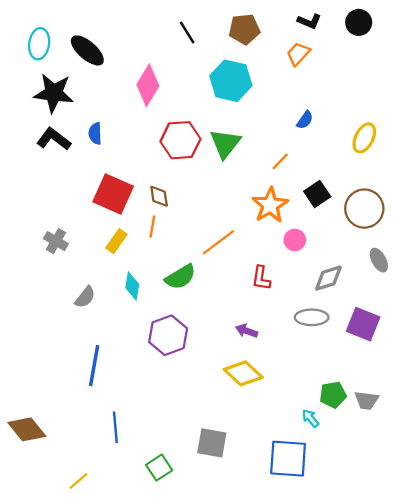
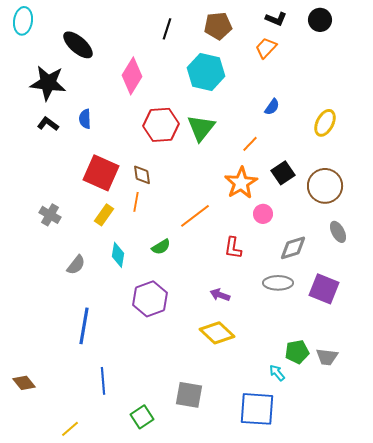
black line: (187, 33) -> (167, 29), turned 50
cyan ellipse: (39, 44) -> (23, 21), moved
black L-shape: (54, 139) -> (48, 124), size x0.7
green semicircle: (180, 277) -> (161, 247), size x0.7
brown diamond: (27, 429) -> (24, 383), size x0.7

